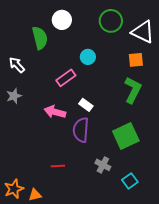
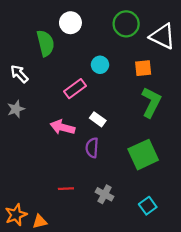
orange square: (136, 60) -> (143, 68), moved
purple semicircle: (81, 130) -> (92, 148), size x0.7
gray cross: (103, 165) -> (105, 194), moved

